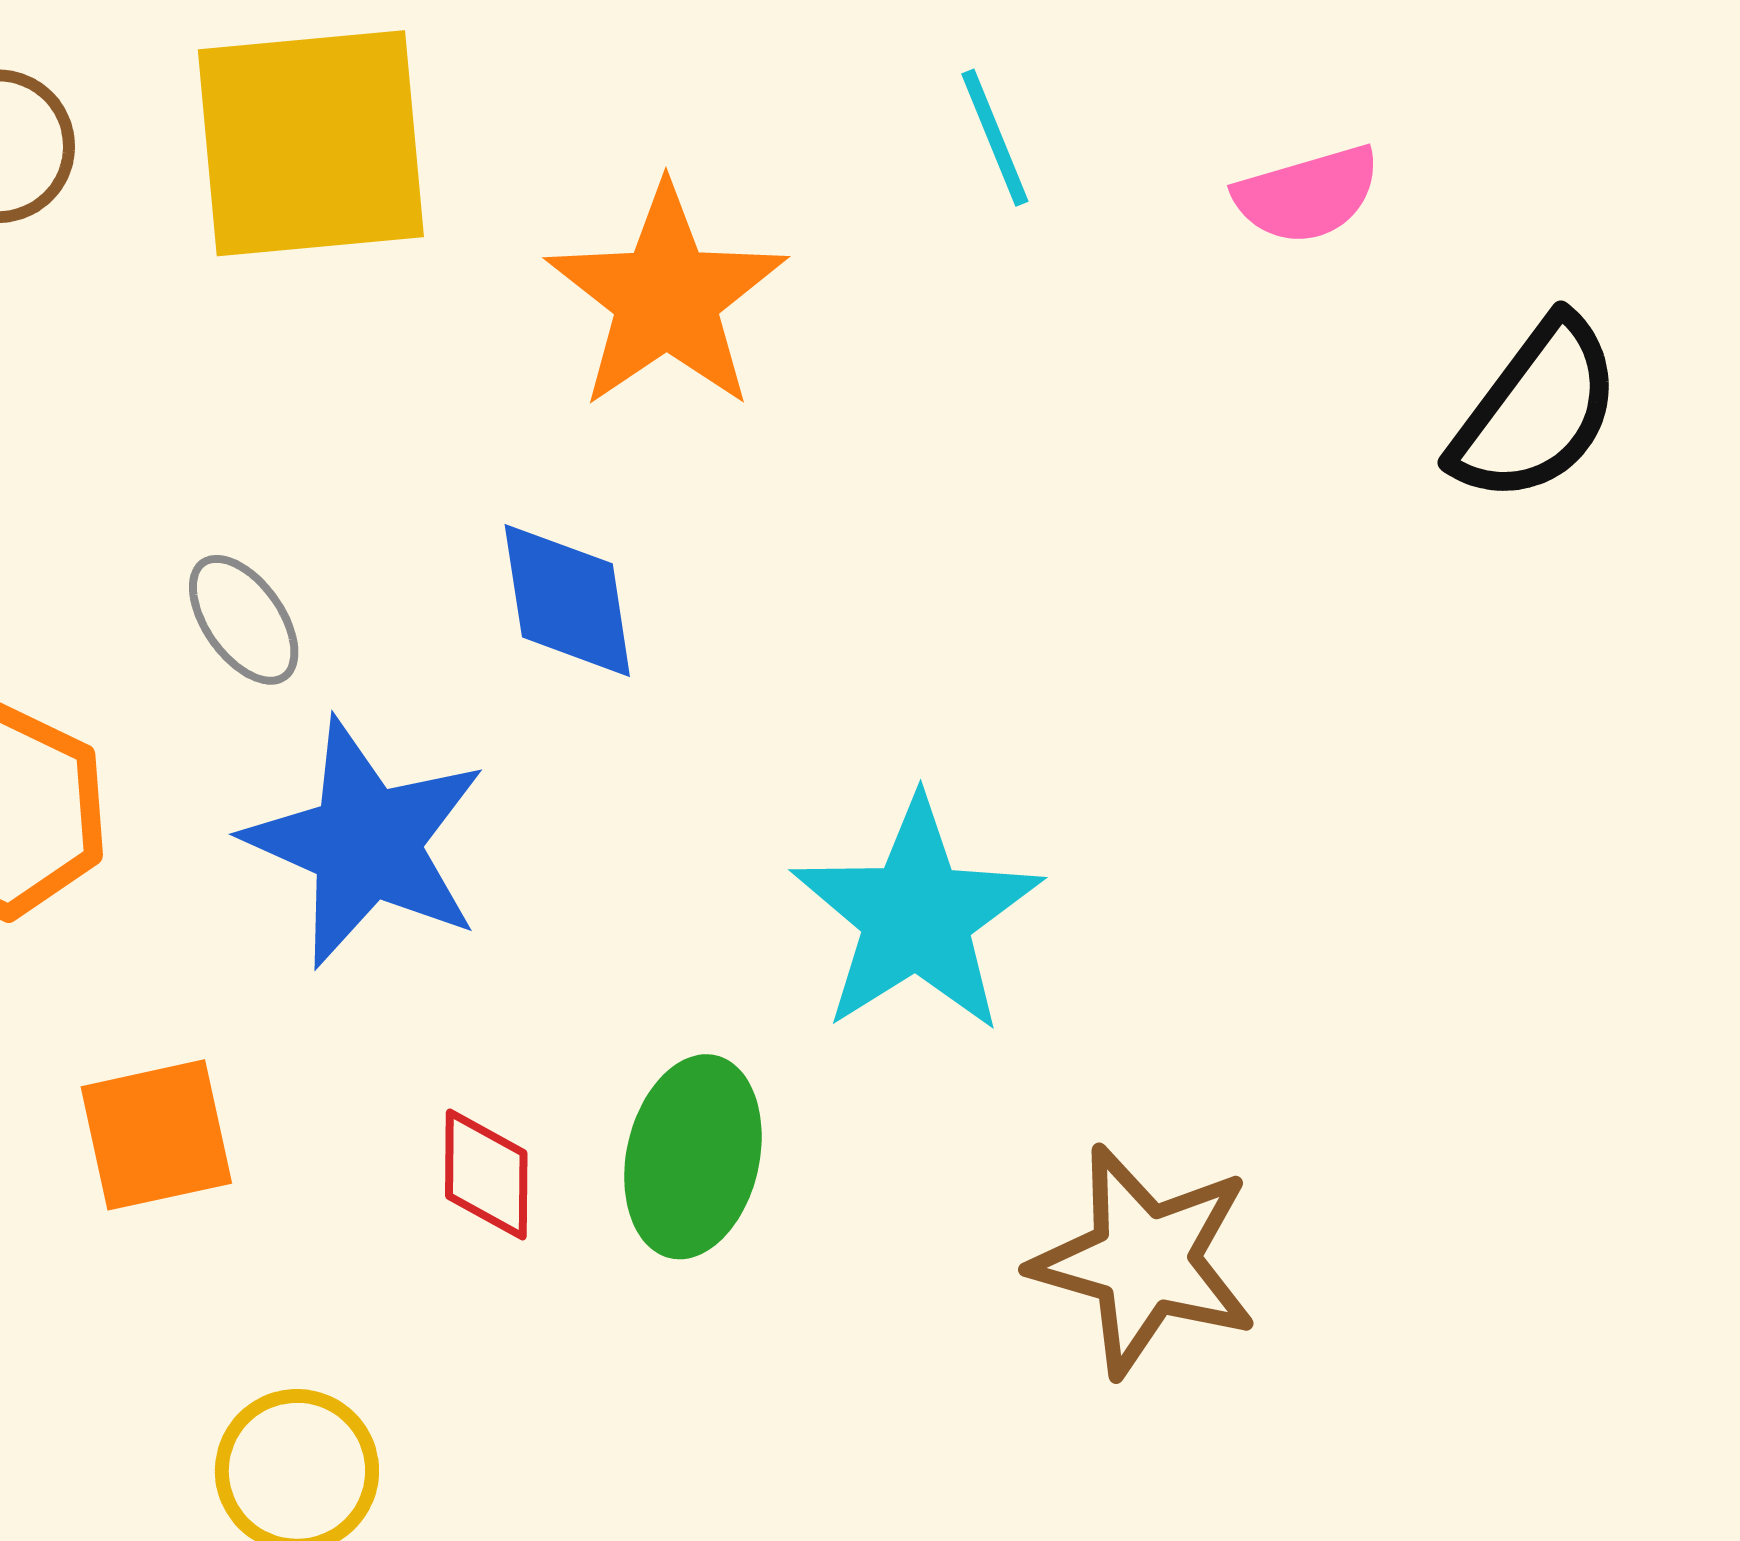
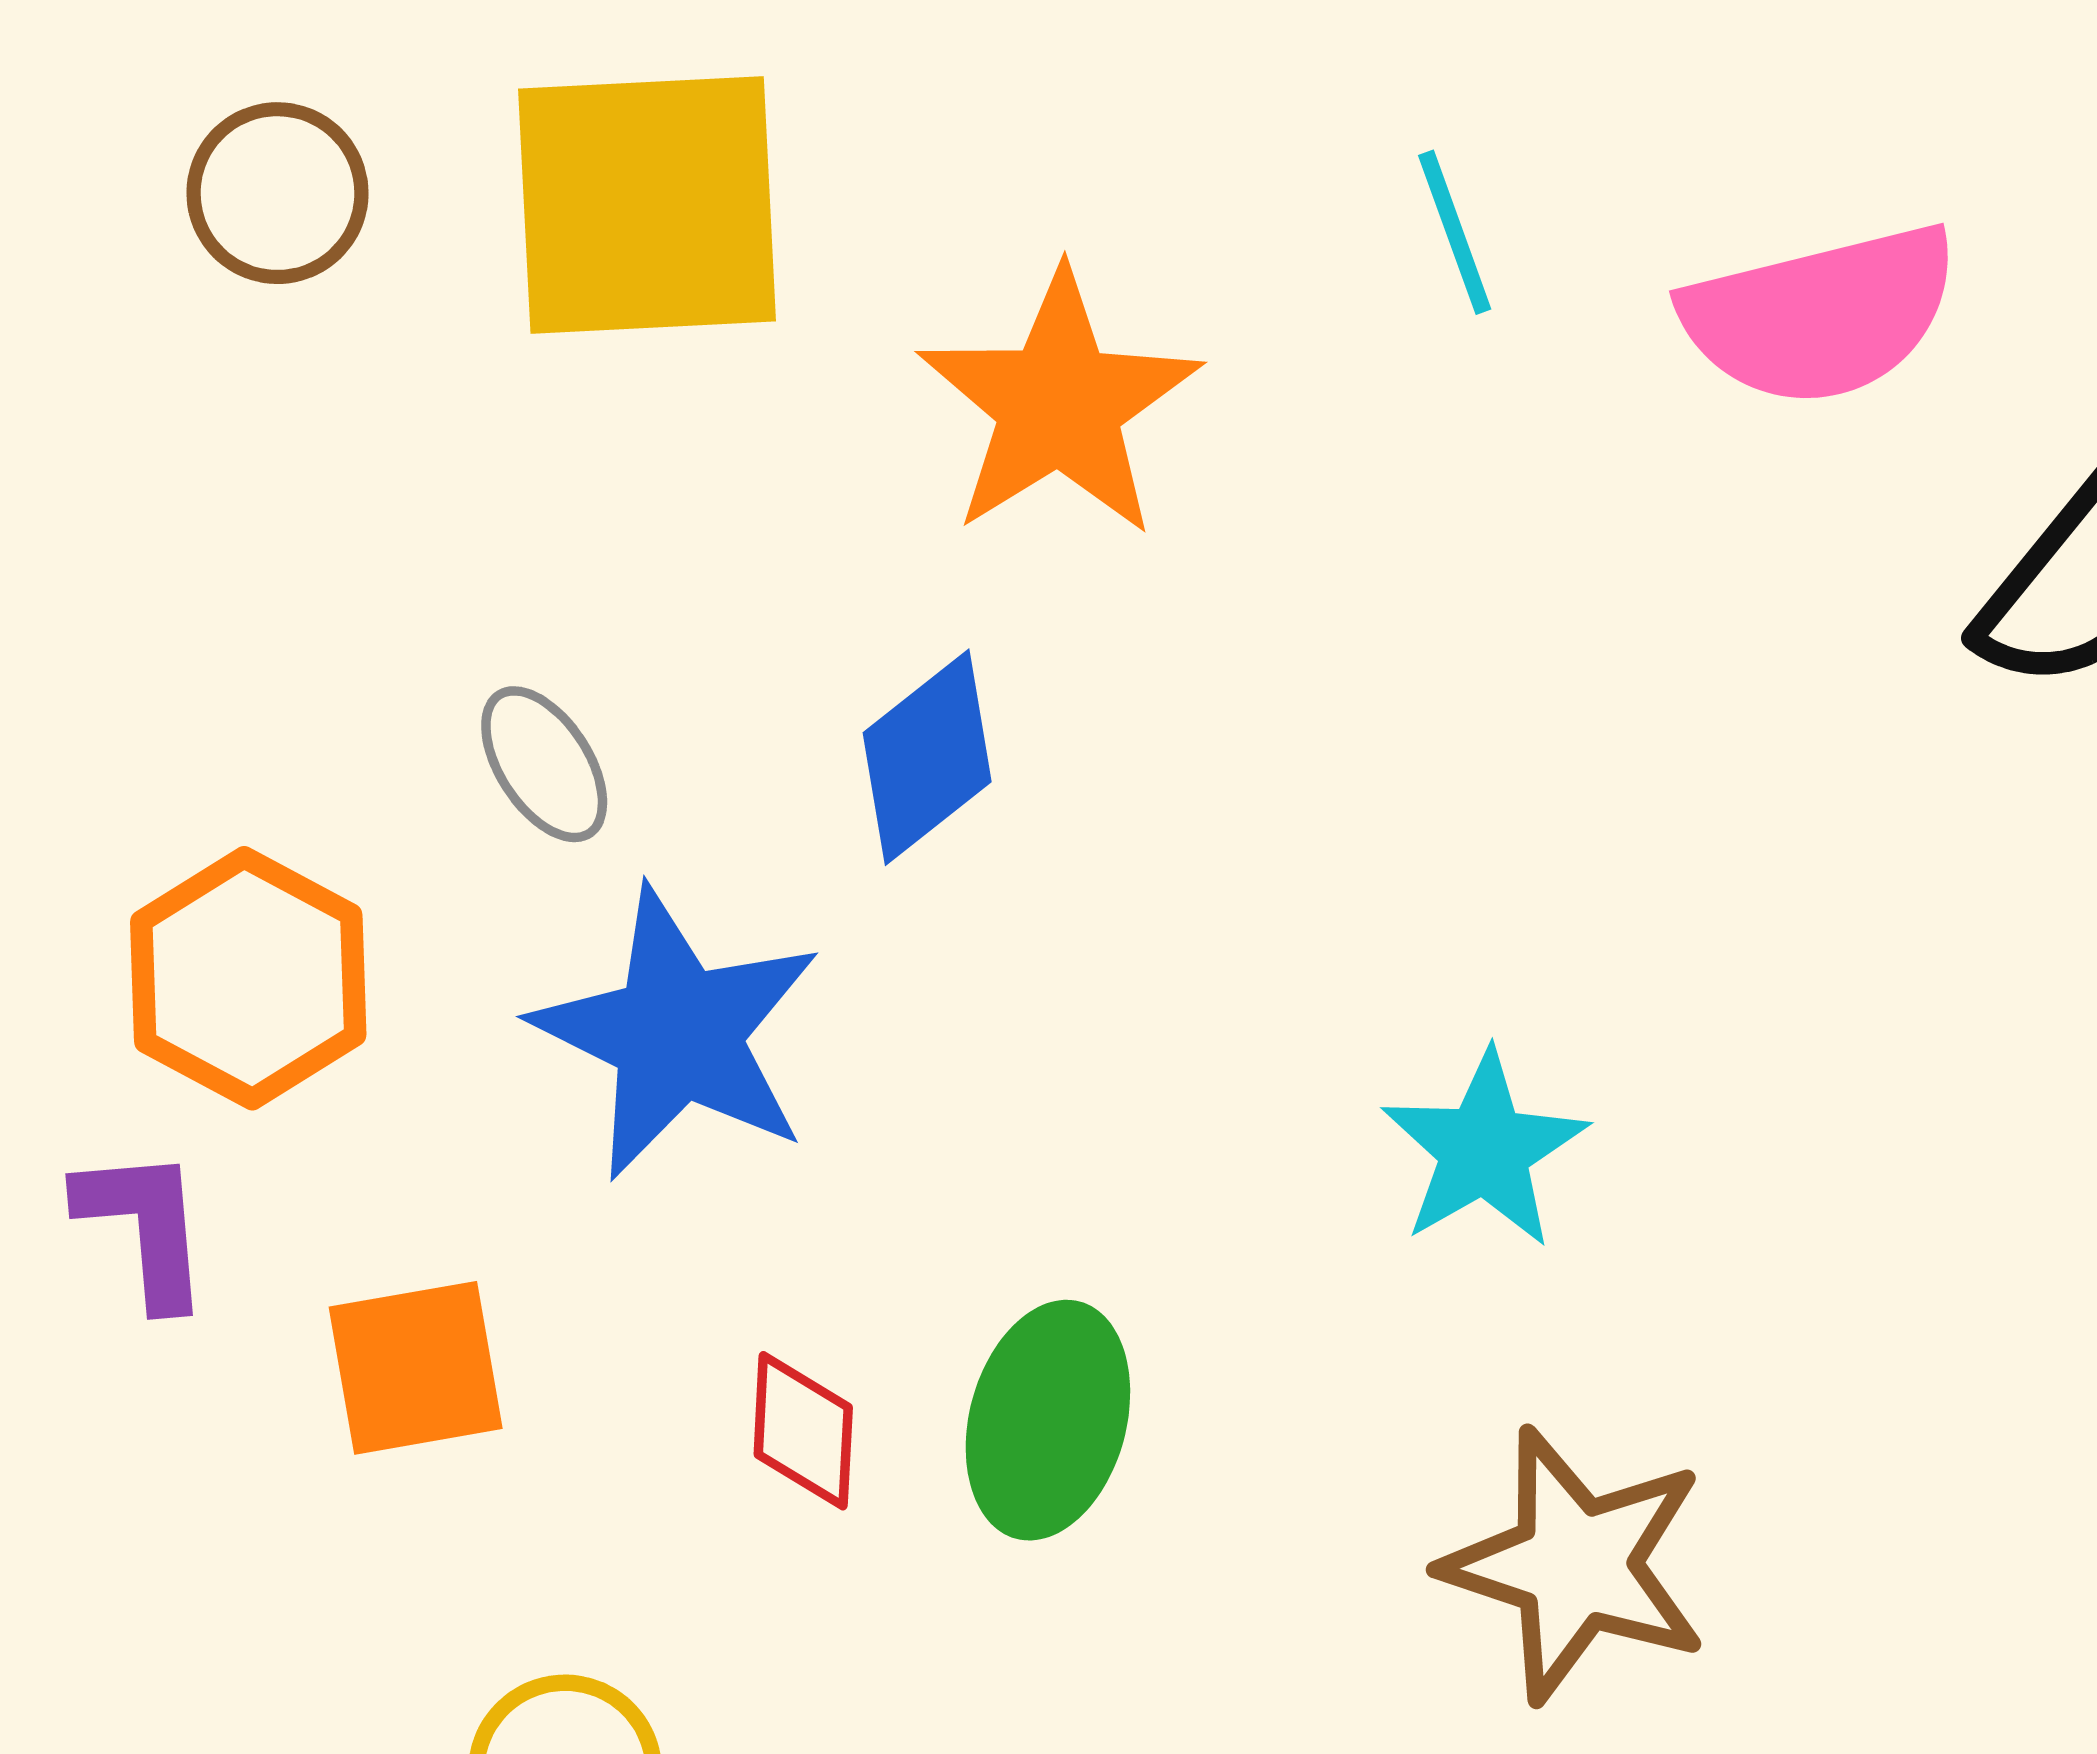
pink semicircle: (1307, 195) -> (1821, 315), size x1.6
blue diamond: (567, 600) -> (927, 757), turned 58
cyan star: (917, 916) -> (1484, 1150), moved, size x0.7

